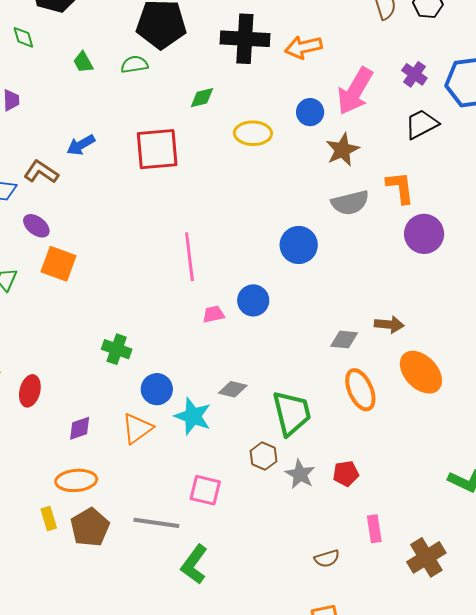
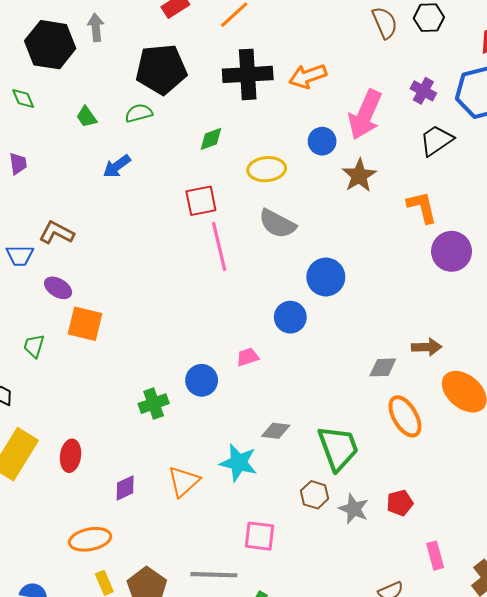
blue arrow: (81, 145) -> (117, 166), moved
red square: (157, 149) -> (201, 201), moved, size x0.7
gray semicircle: (350, 203) -> (277, 224), moved, turned 48
pink line: (189, 257) -> (219, 246), moved
blue circle: (253, 300) -> (290, 317), moved
green cross: (117, 349) -> (154, 404), turned -32
blue circle: (157, 389) -> (202, 380), moved
orange ellipse: (76, 480) -> (90, 539), moved

